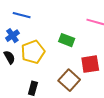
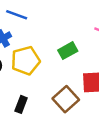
green rectangle: (67, 40) -> (68, 51), turned -56

